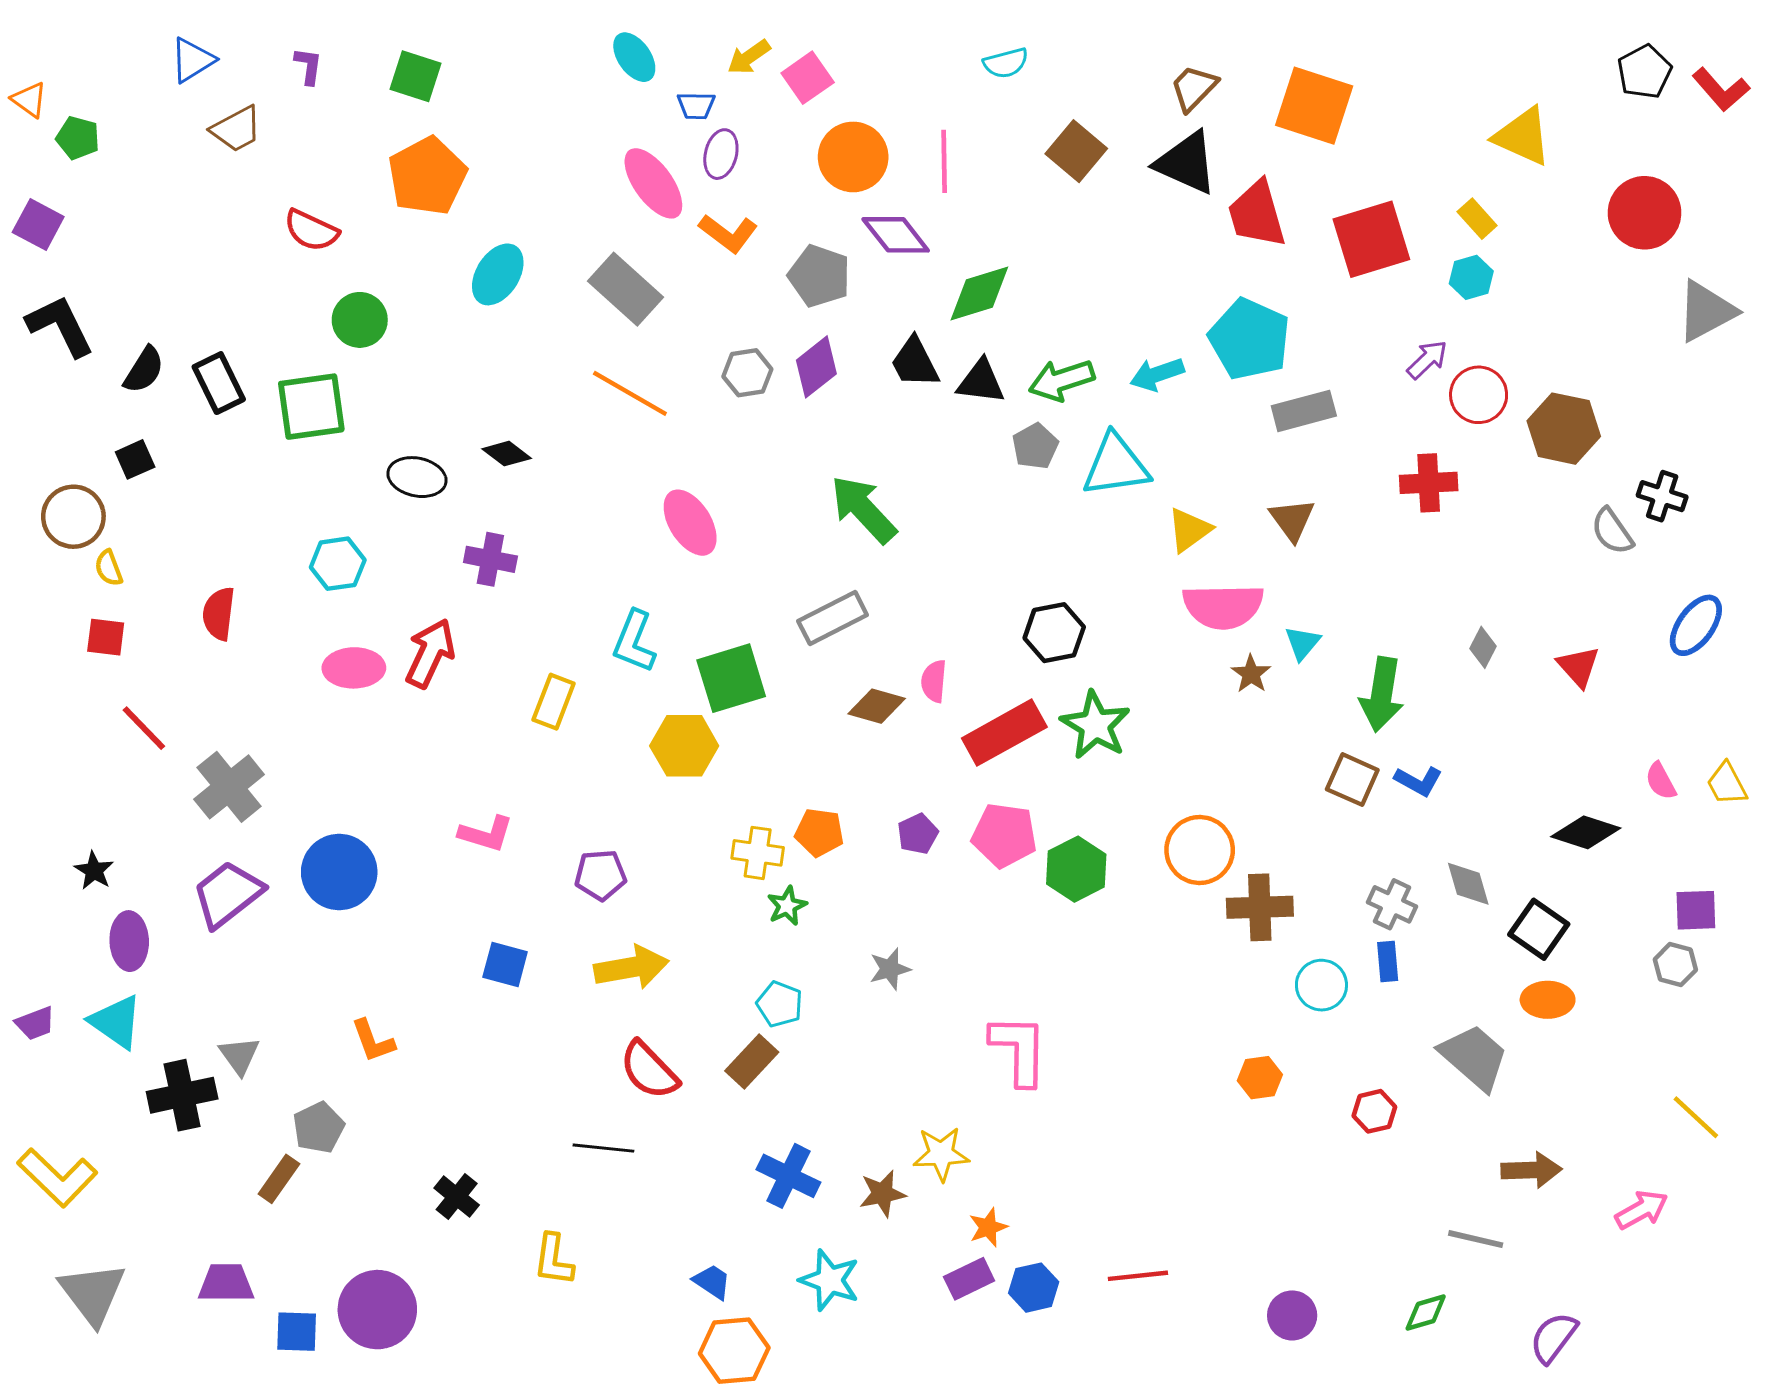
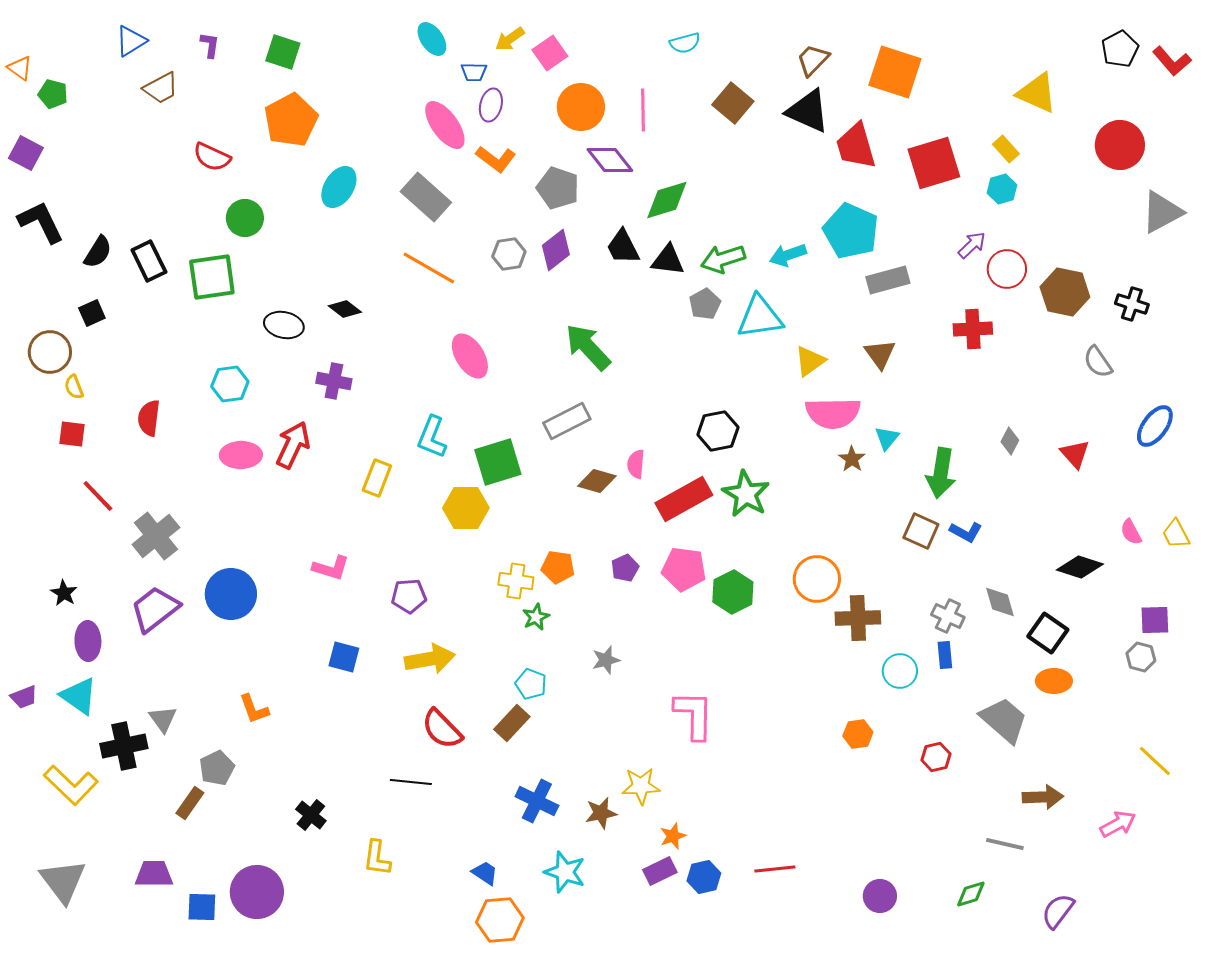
black cross: (1662, 496) -> (1132, 304), moved
yellow L-shape: (57, 1177) -> (71, 785), moved

